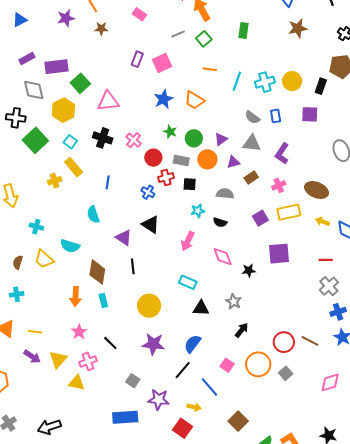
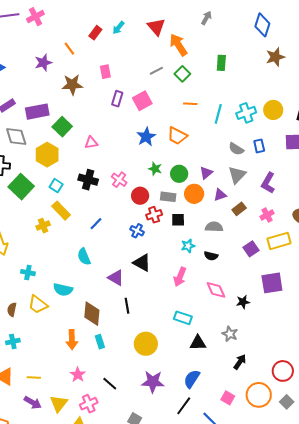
pink rectangle: (139, 14) -> (105, 72), moved, turned 48
brown star: (101, 29) -> (72, 85), moved, size x1.5
pink triangle: (108, 101) -> (91, 143), size x0.6
gray triangle: (252, 143) -> (237, 175), turned -48
blue line: (108, 182) -> (96, 224), turned 40

